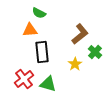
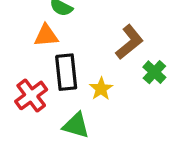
yellow star: (75, 64) -> (101, 89), moved
red cross: (24, 79) -> (31, 95), moved

